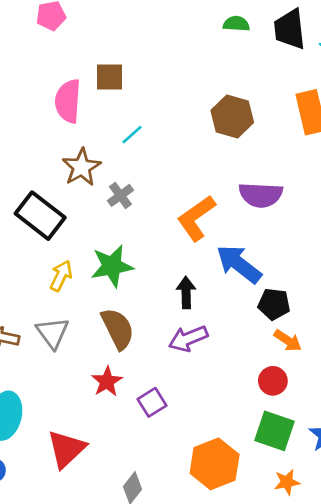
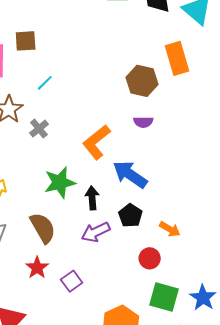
brown hexagon: (232, 116) -> (142, 81), moved
purple semicircle: (261, 195) -> (143, 122), size x0.6
green star: (112, 266) -> (60, 183), moved
black pentagon: (274, 304) -> (130, 216), moved, turned 30
red circle: (273, 381) -> (150, 258), moved

